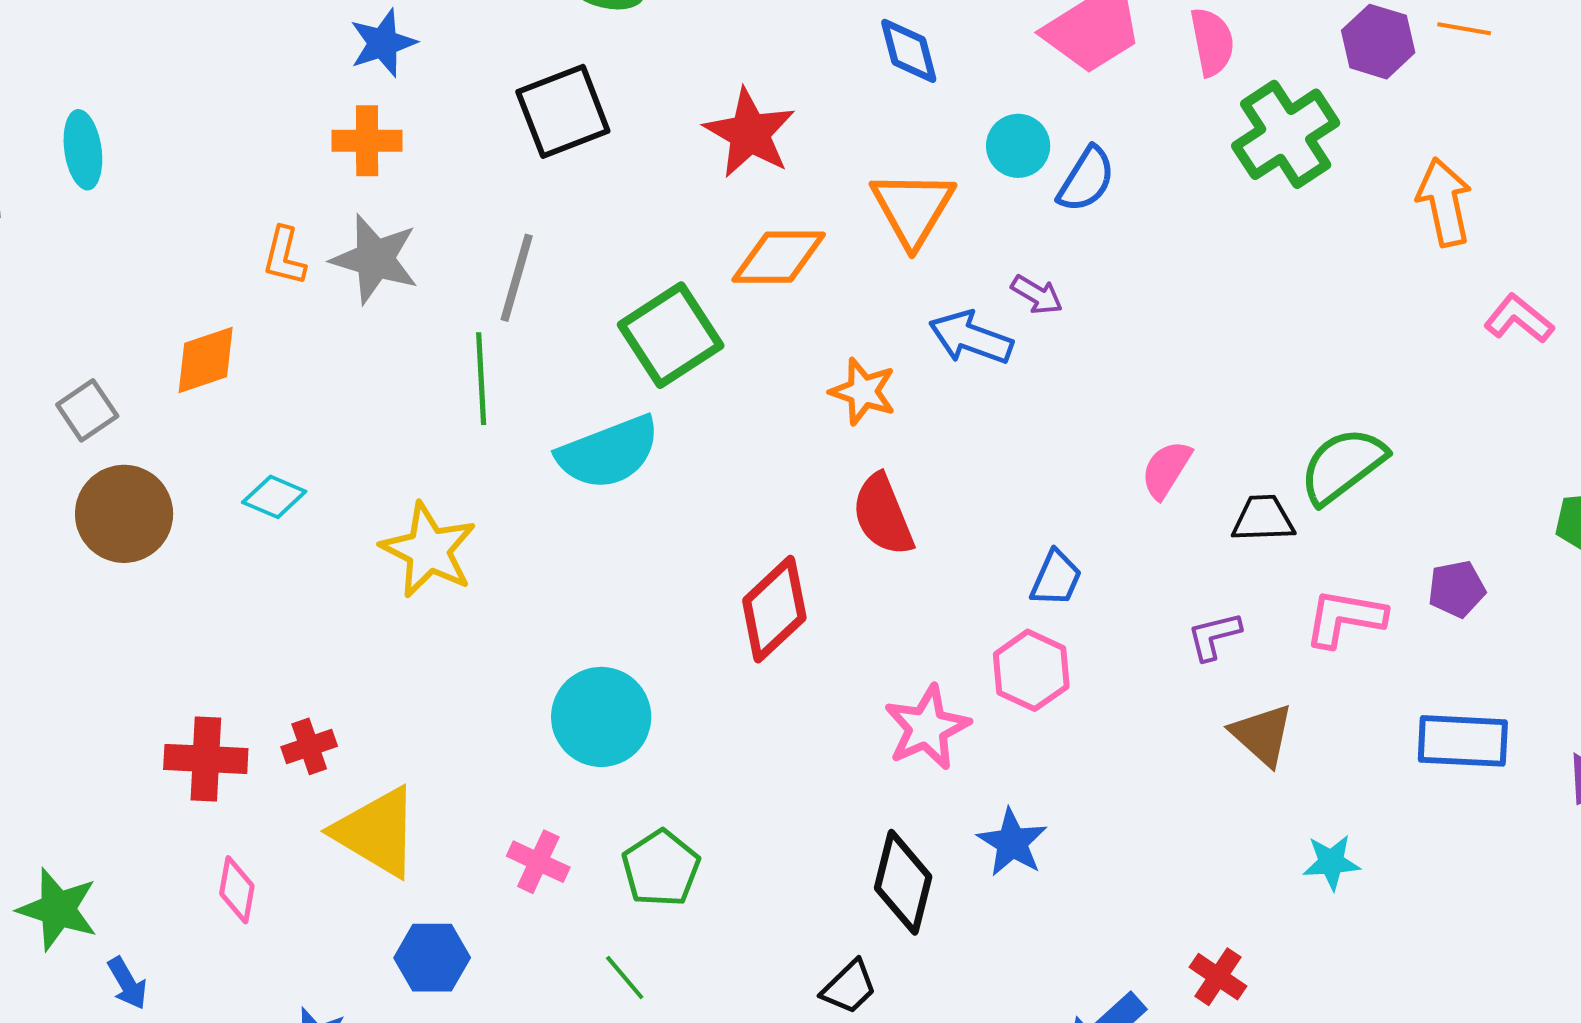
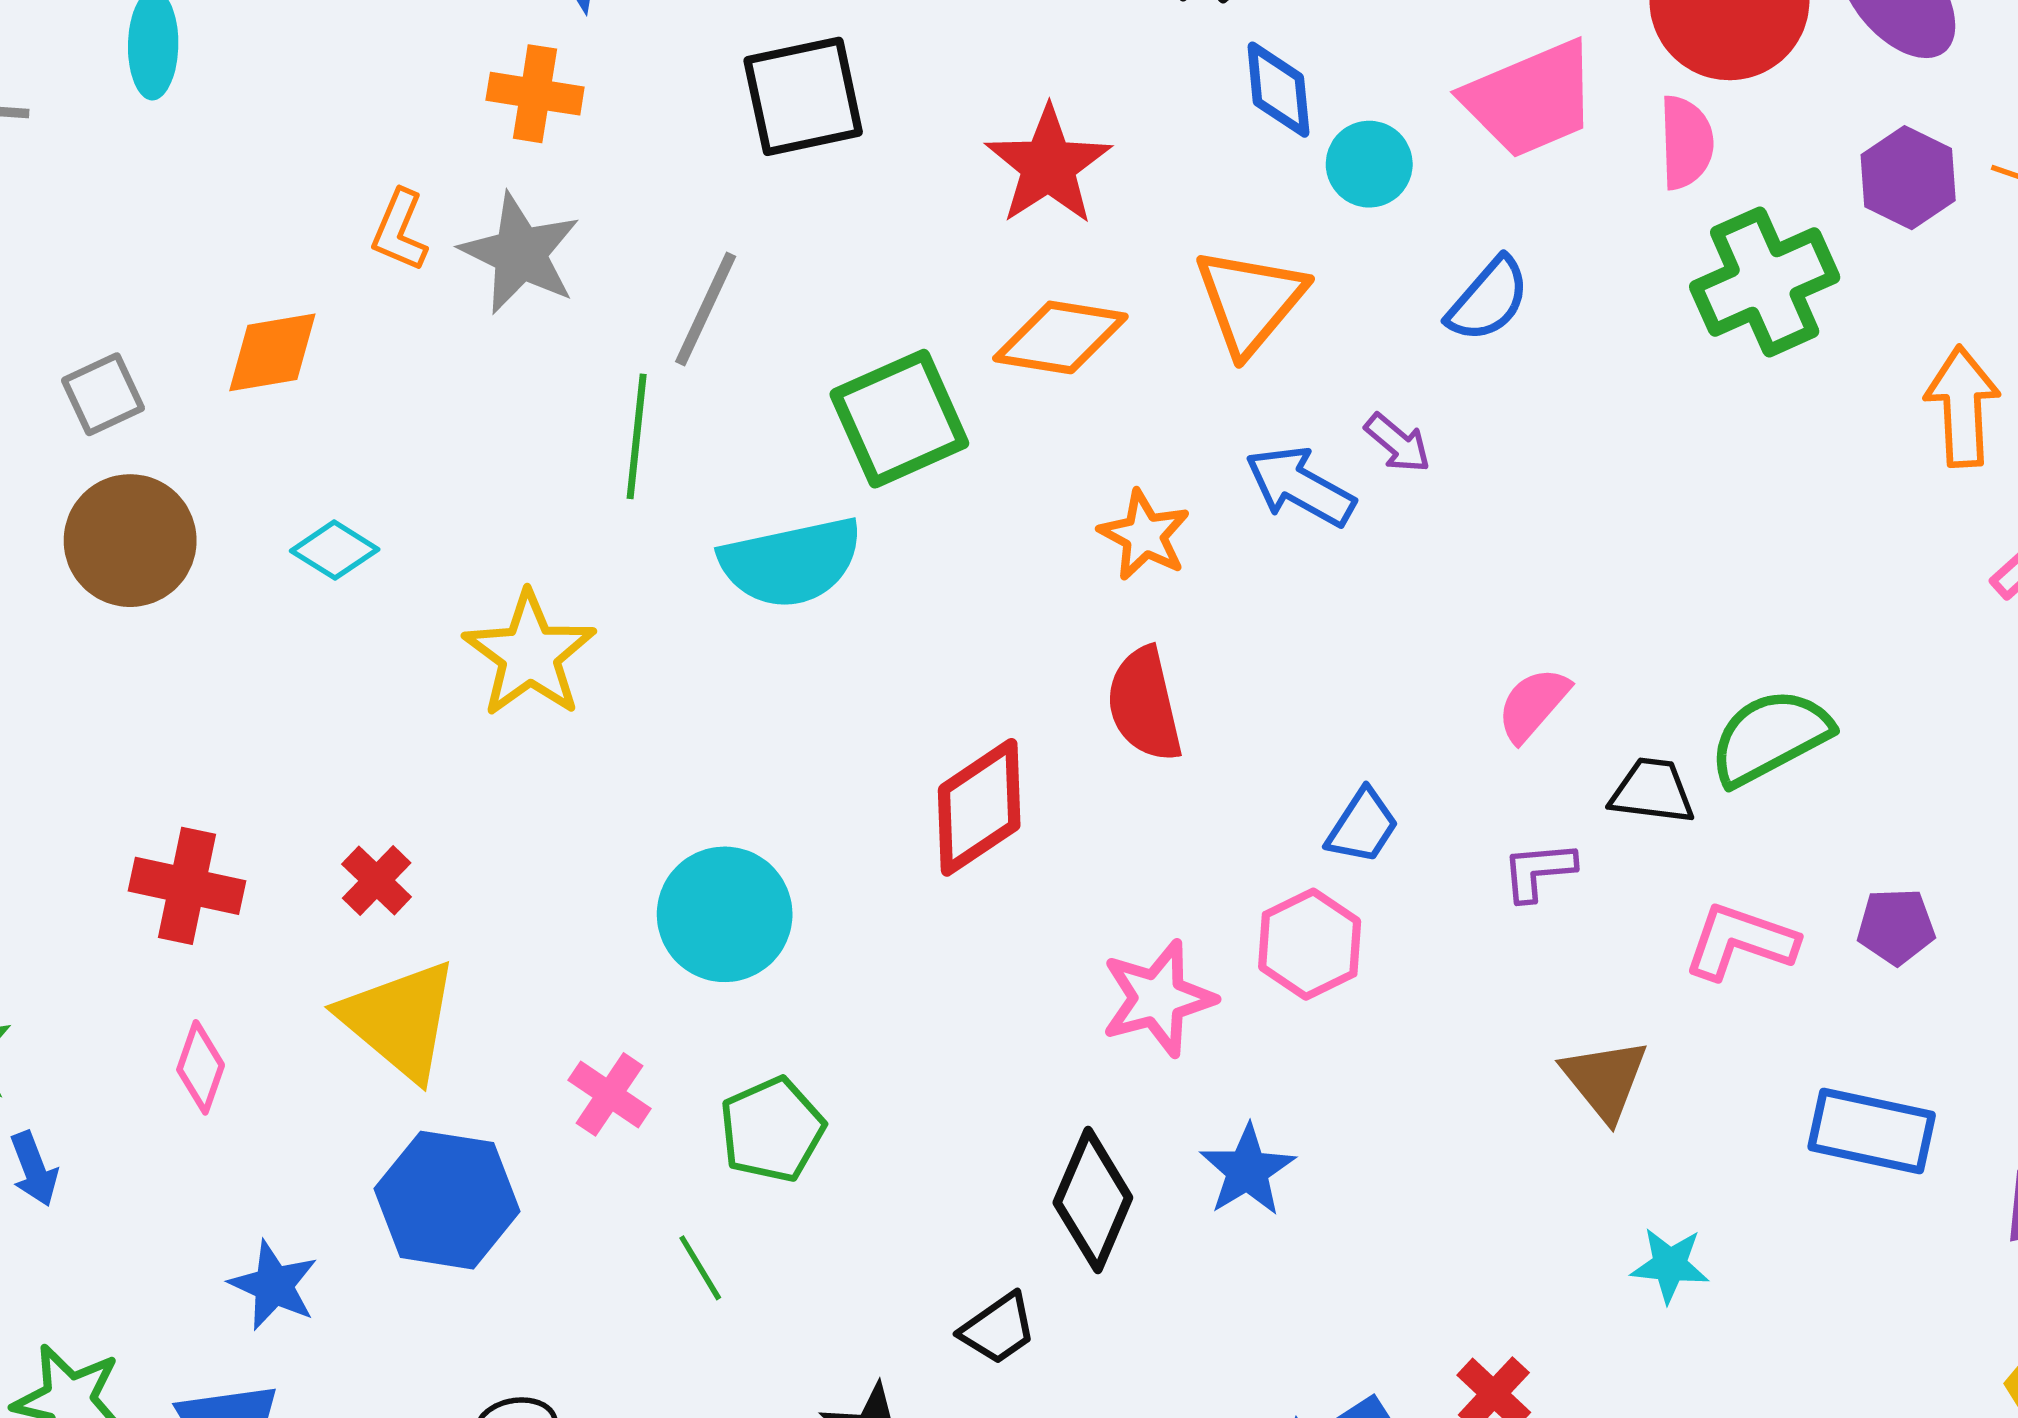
cyan circle: (1018, 146) -> (1369, 164), moved
purple L-shape: (1214, 636) -> (1538, 871), moved
red cross: (309, 746) -> (377, 880), moved, turned -36
blue hexagon: (432, 958) -> (447, 1200), size x1.4

